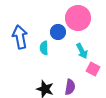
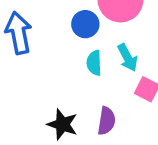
cyan semicircle: (44, 48) -> (94, 63), moved

